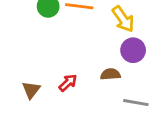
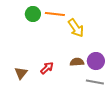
yellow arrow: (123, 19) -> (76, 28), moved
purple circle: (133, 50) -> (96, 61), moved

